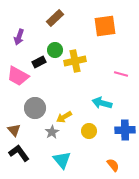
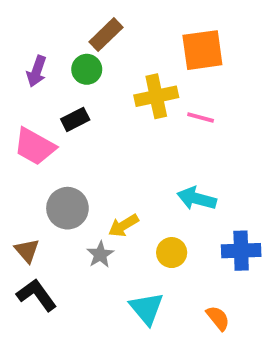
green circle: (55, 50) -> (87, 69), moved
yellow cross: (75, 61) -> (156, 96), moved
pink line: (121, 74) -> (201, 118), moved
cyan triangle: (62, 160) -> (147, 308), moved

